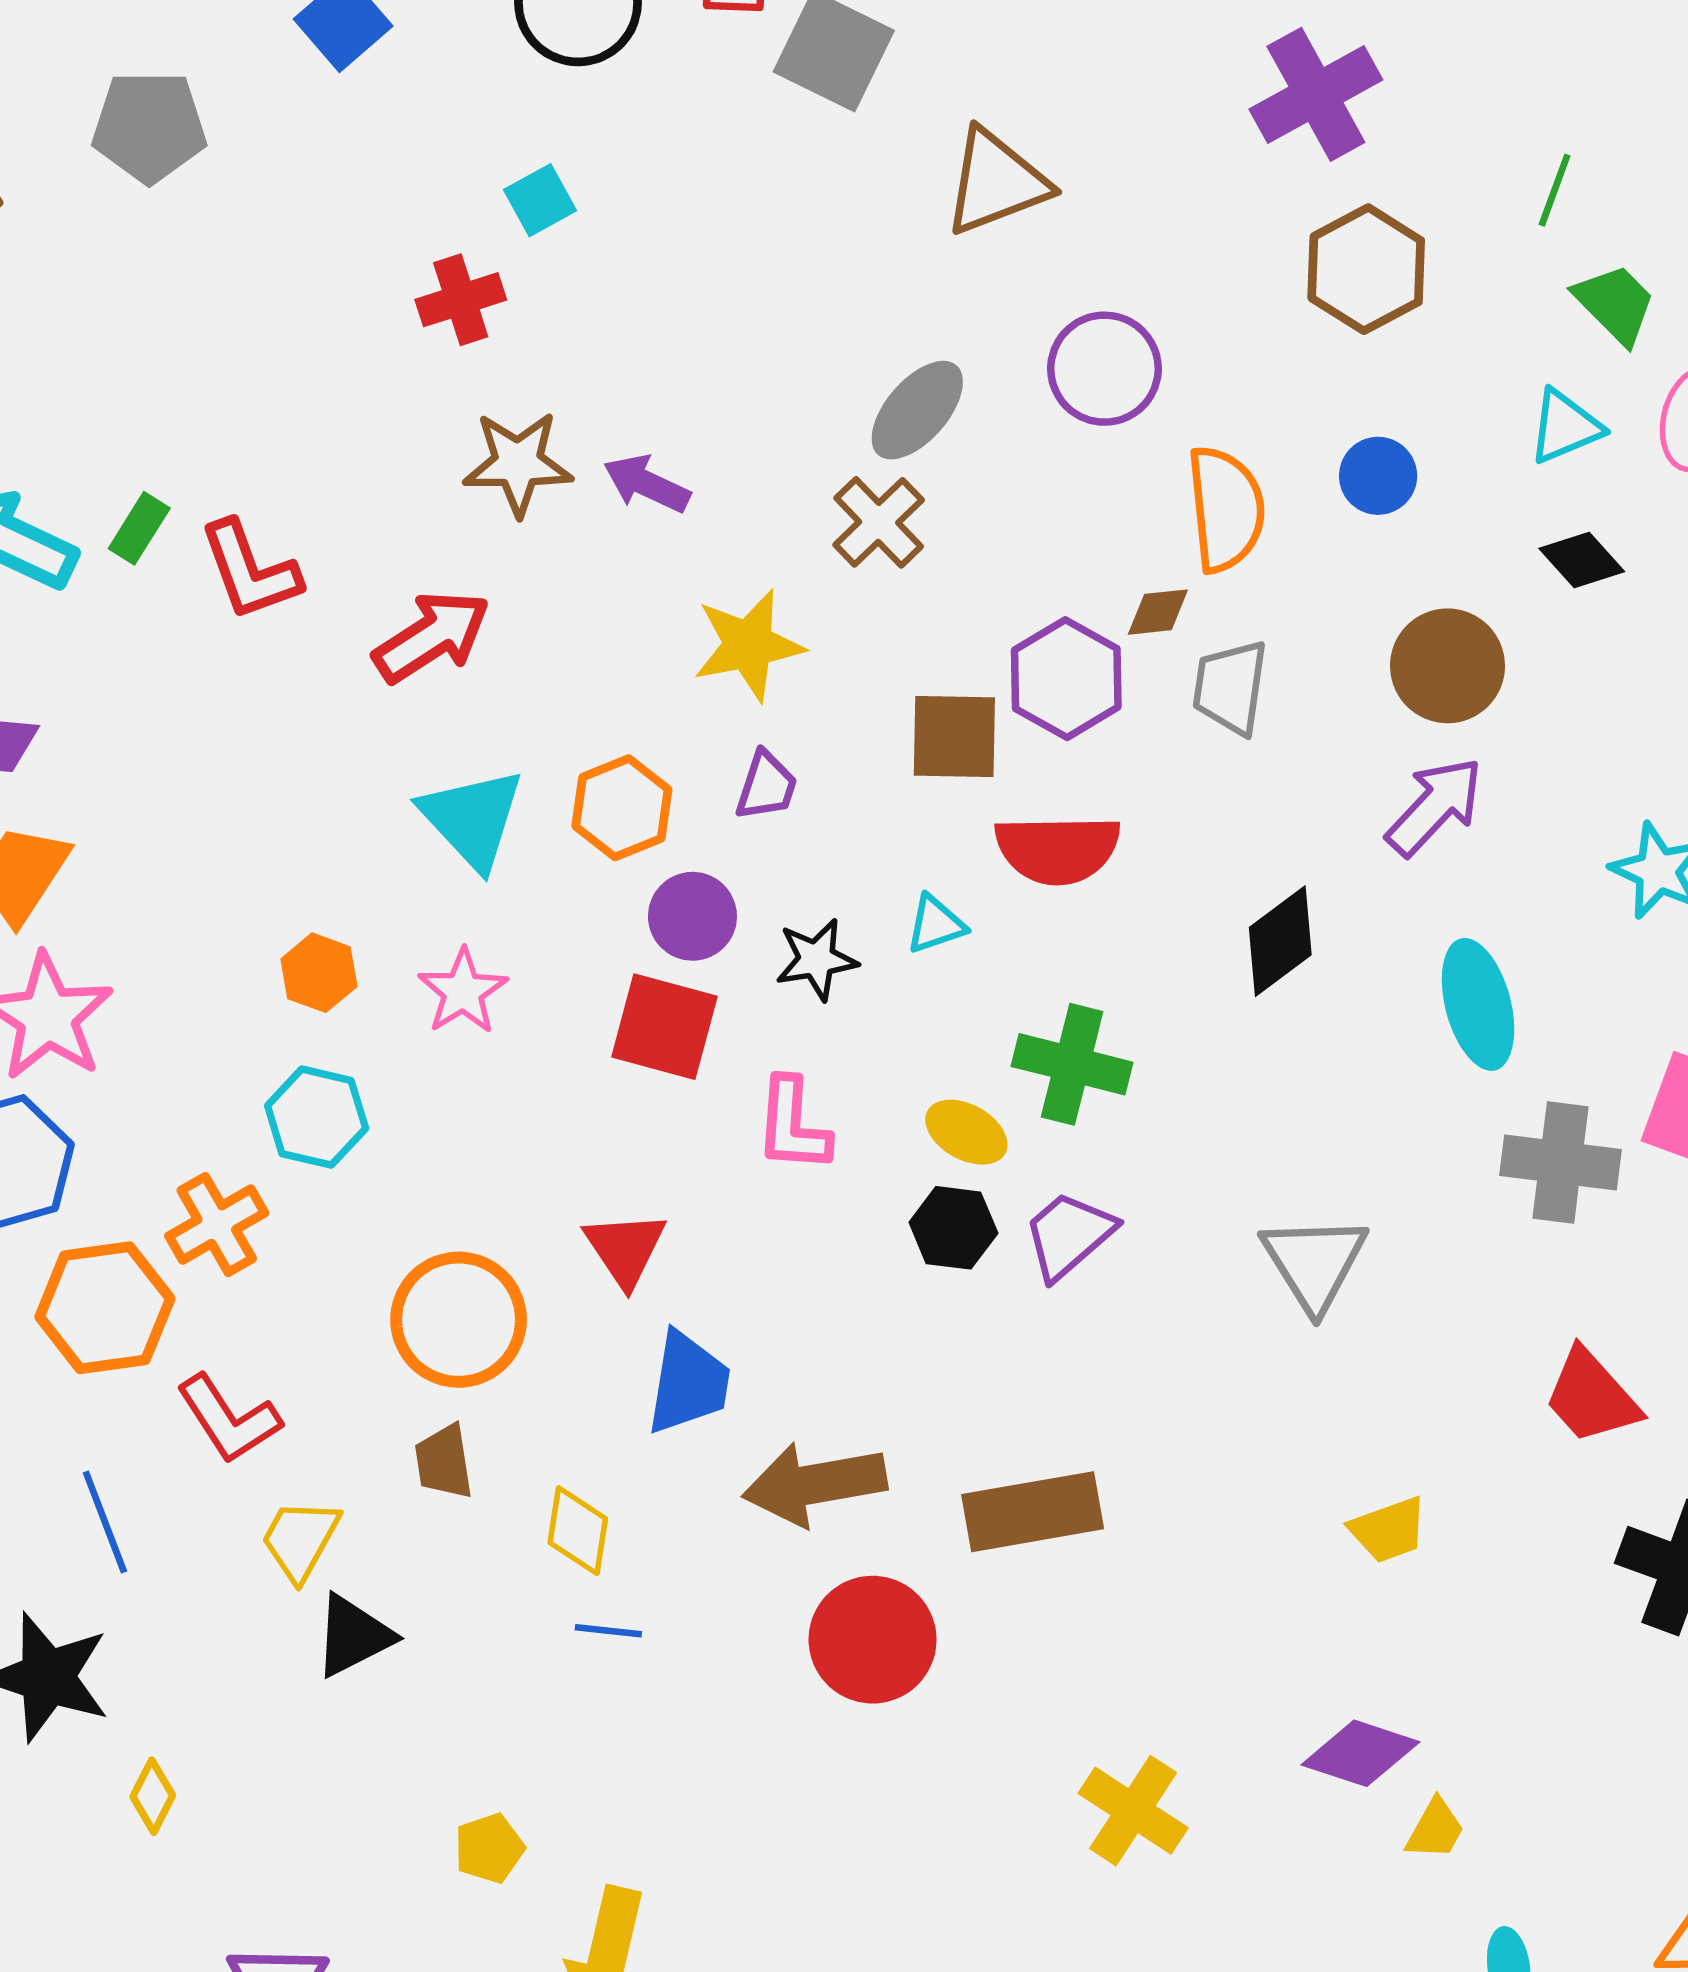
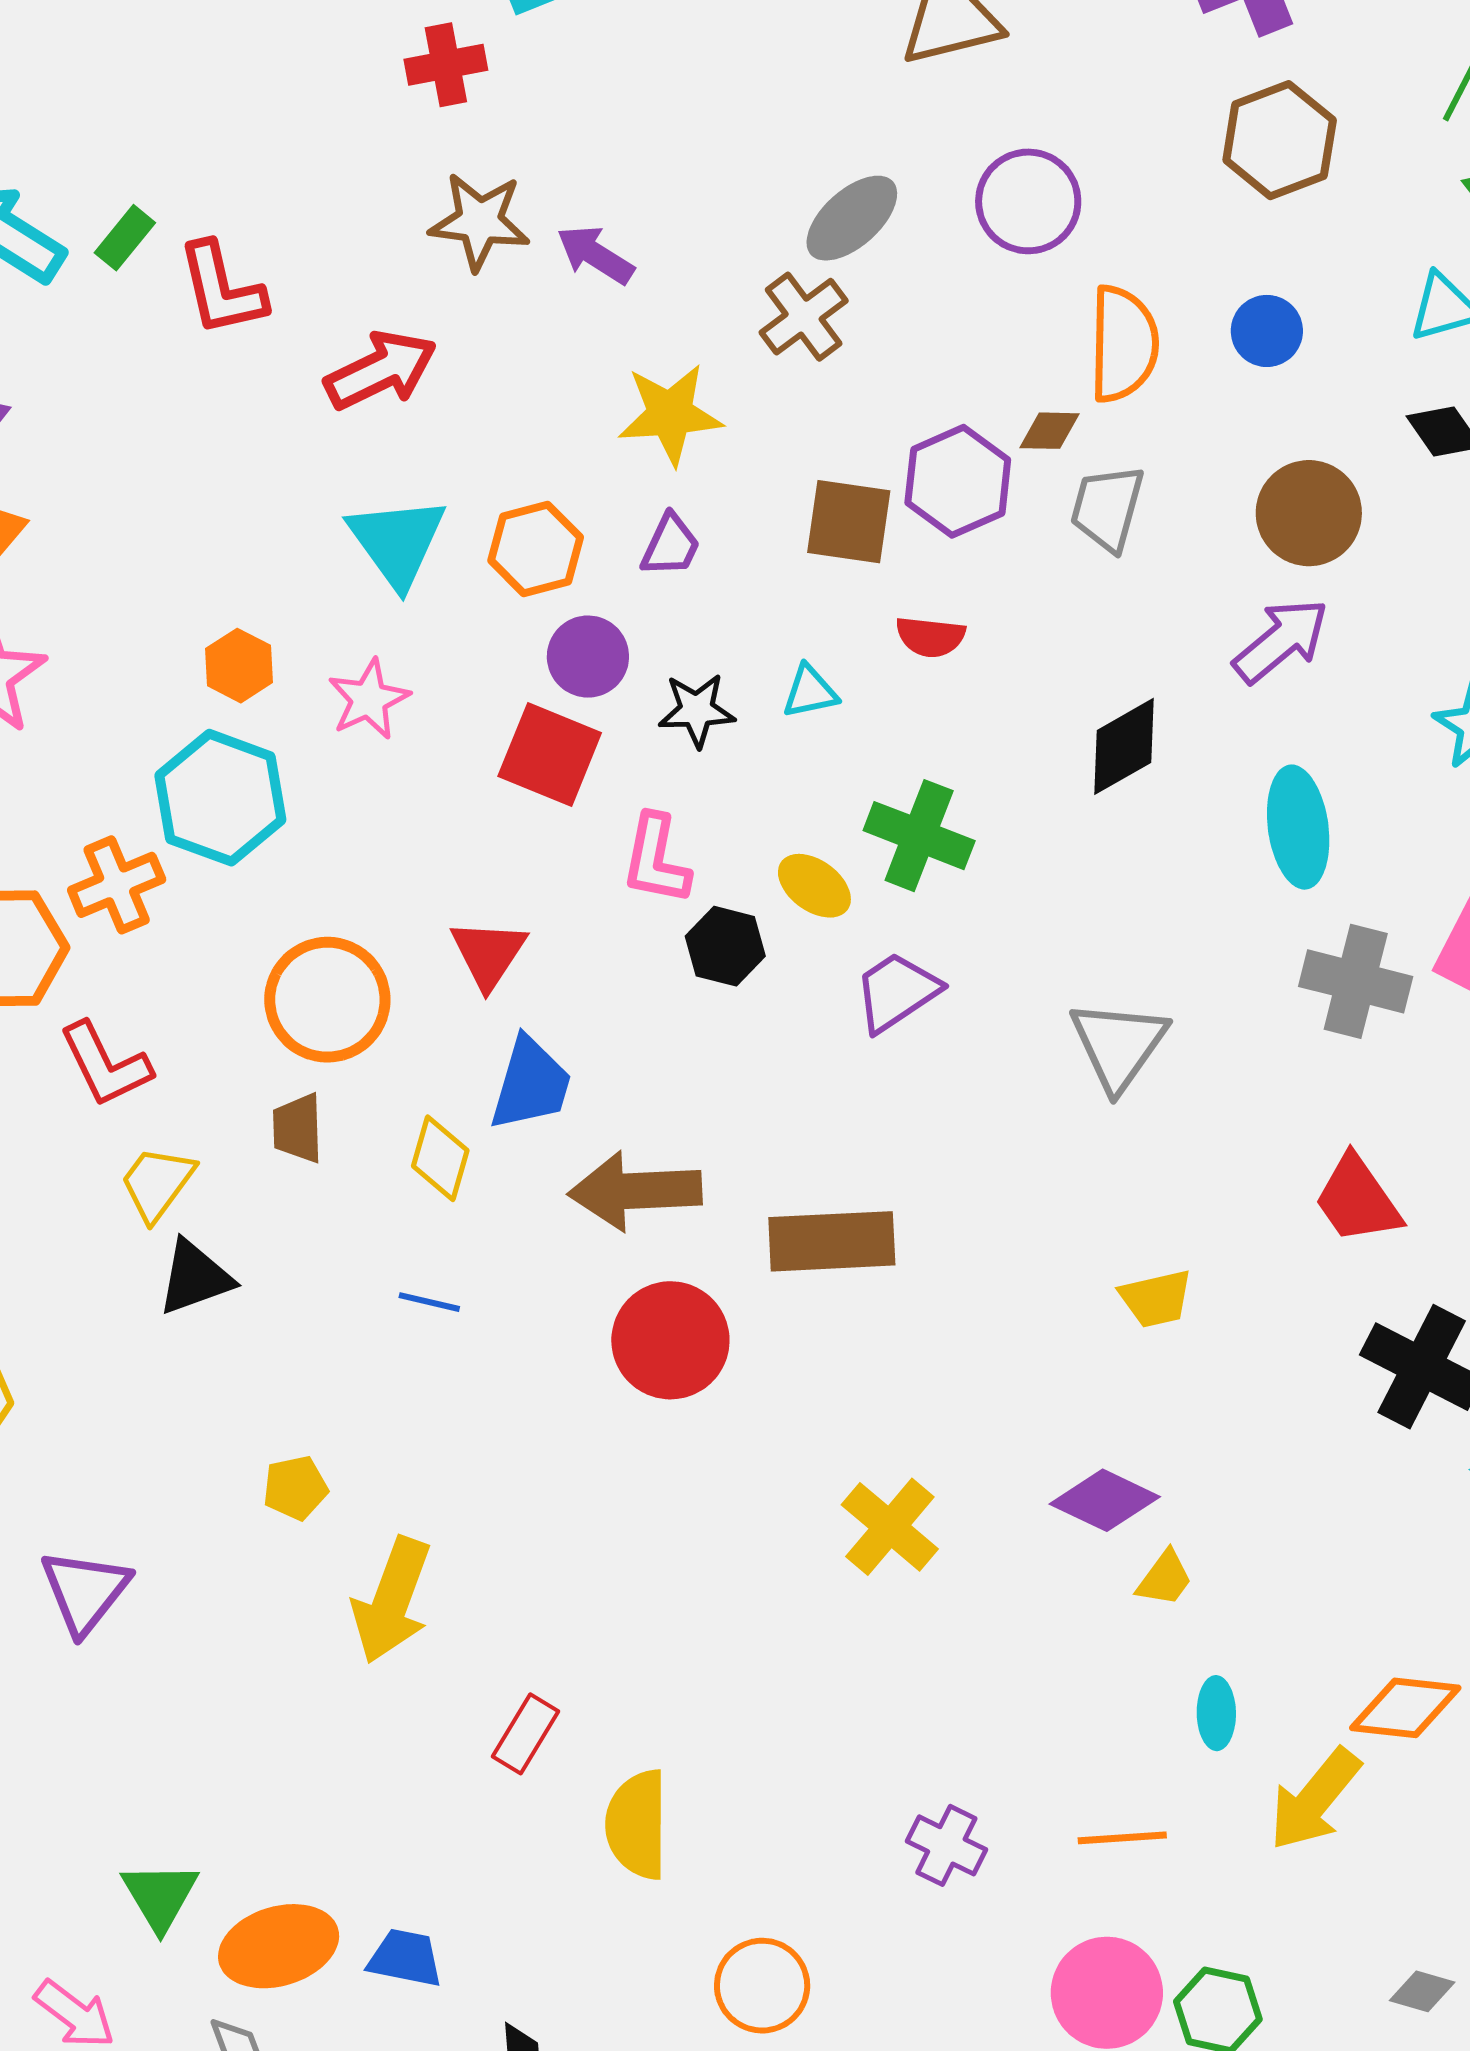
red semicircle: (1058, 849) -> (930, 637), size x0.6
cyan hexagon: (317, 1117) -> (220, 798), size x1.4
black hexagon: (953, 1228) -> (725, 946), moved
yellow diamond: (578, 1531) -> (440, 1158), moved

